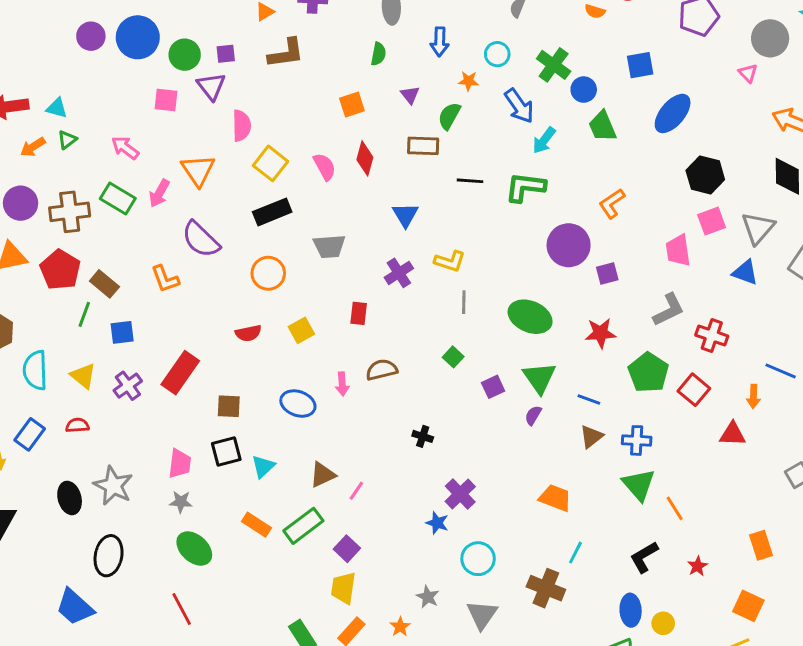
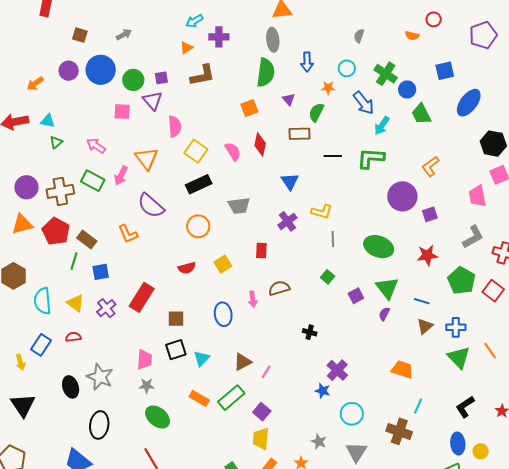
green semicircle: (378, 54) -> (266, 73), size x1.8
orange arrow: (33, 147) -> (35, 84), moved
blue ellipse: (298, 404) -> (223, 314), turned 65
orange line: (675, 508) -> (490, 351), moved

